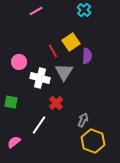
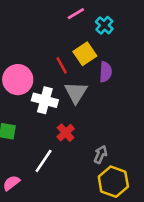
cyan cross: (84, 10) -> (104, 25), moved
pink line: (36, 11) -> (76, 14), moved
pink circle: (19, 62) -> (18, 80), size x1.5

